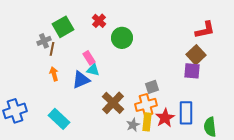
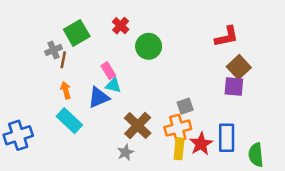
red L-shape: (205, 30) -> (227, 37), moved
cyan rectangle: (59, 119) -> (69, 121), moved
gray star: (133, 125) -> (125, 152), moved

